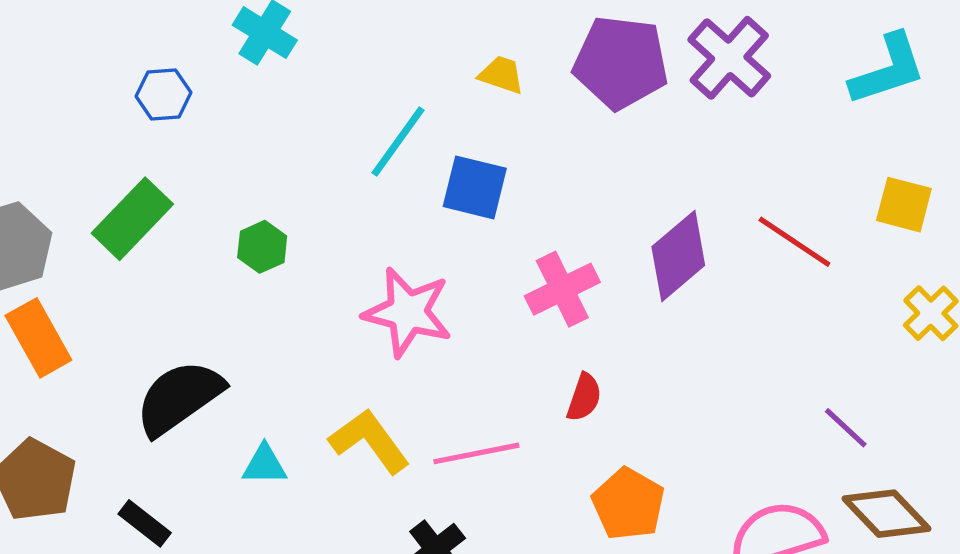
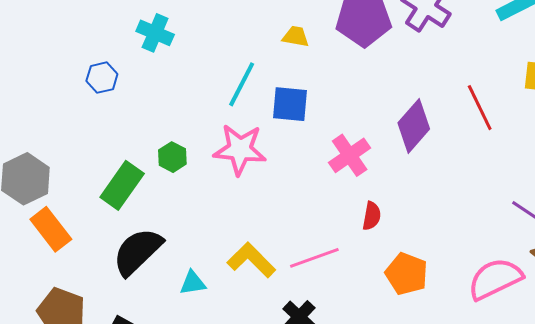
green rectangle: (132, 219) -> (122, 185), moved
red line: (794, 242) -> (480, 108), turned 39
pink star: (408, 312) -> (240, 150), moved

